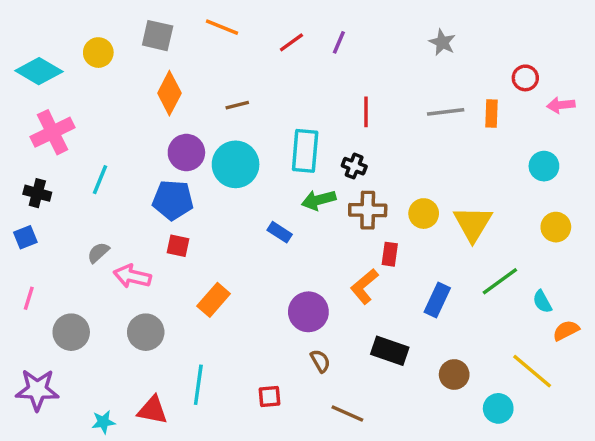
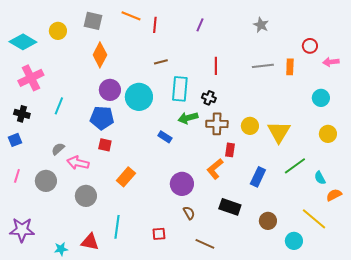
red line: (291, 42) -> (155, 25), moved, turned -49
brown line: (237, 105) -> (161, 62), moved
gray circle: (71, 332) -> (46, 181), moved

